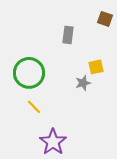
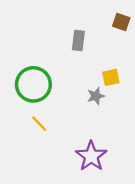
purple star: (53, 142) -> (91, 156), moved

